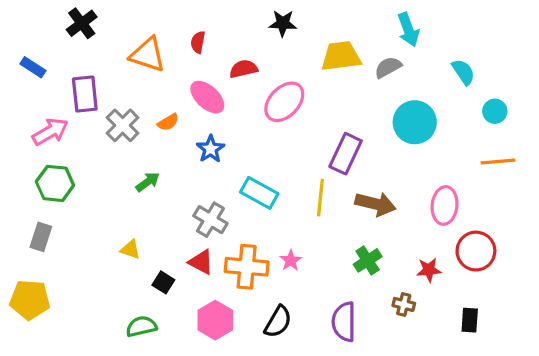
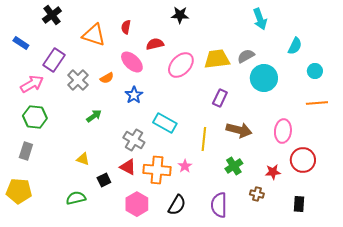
yellow trapezoid: (341, 56) -> (217, 59), moved
gray semicircle: (388, 67) -> (246, 56), moved
cyan semicircle: (463, 72) -> (295, 46), turned 60
purple rectangle: (85, 94) -> (54, 60), turned 40
purple rectangle: (346, 154) -> (220, 98), size x0.7
yellow line: (320, 198) -> (204, 139), moved
black square: (163, 282) -> (104, 180), turned 32
green semicircle: (141, 326) -> (76, 198), moved

